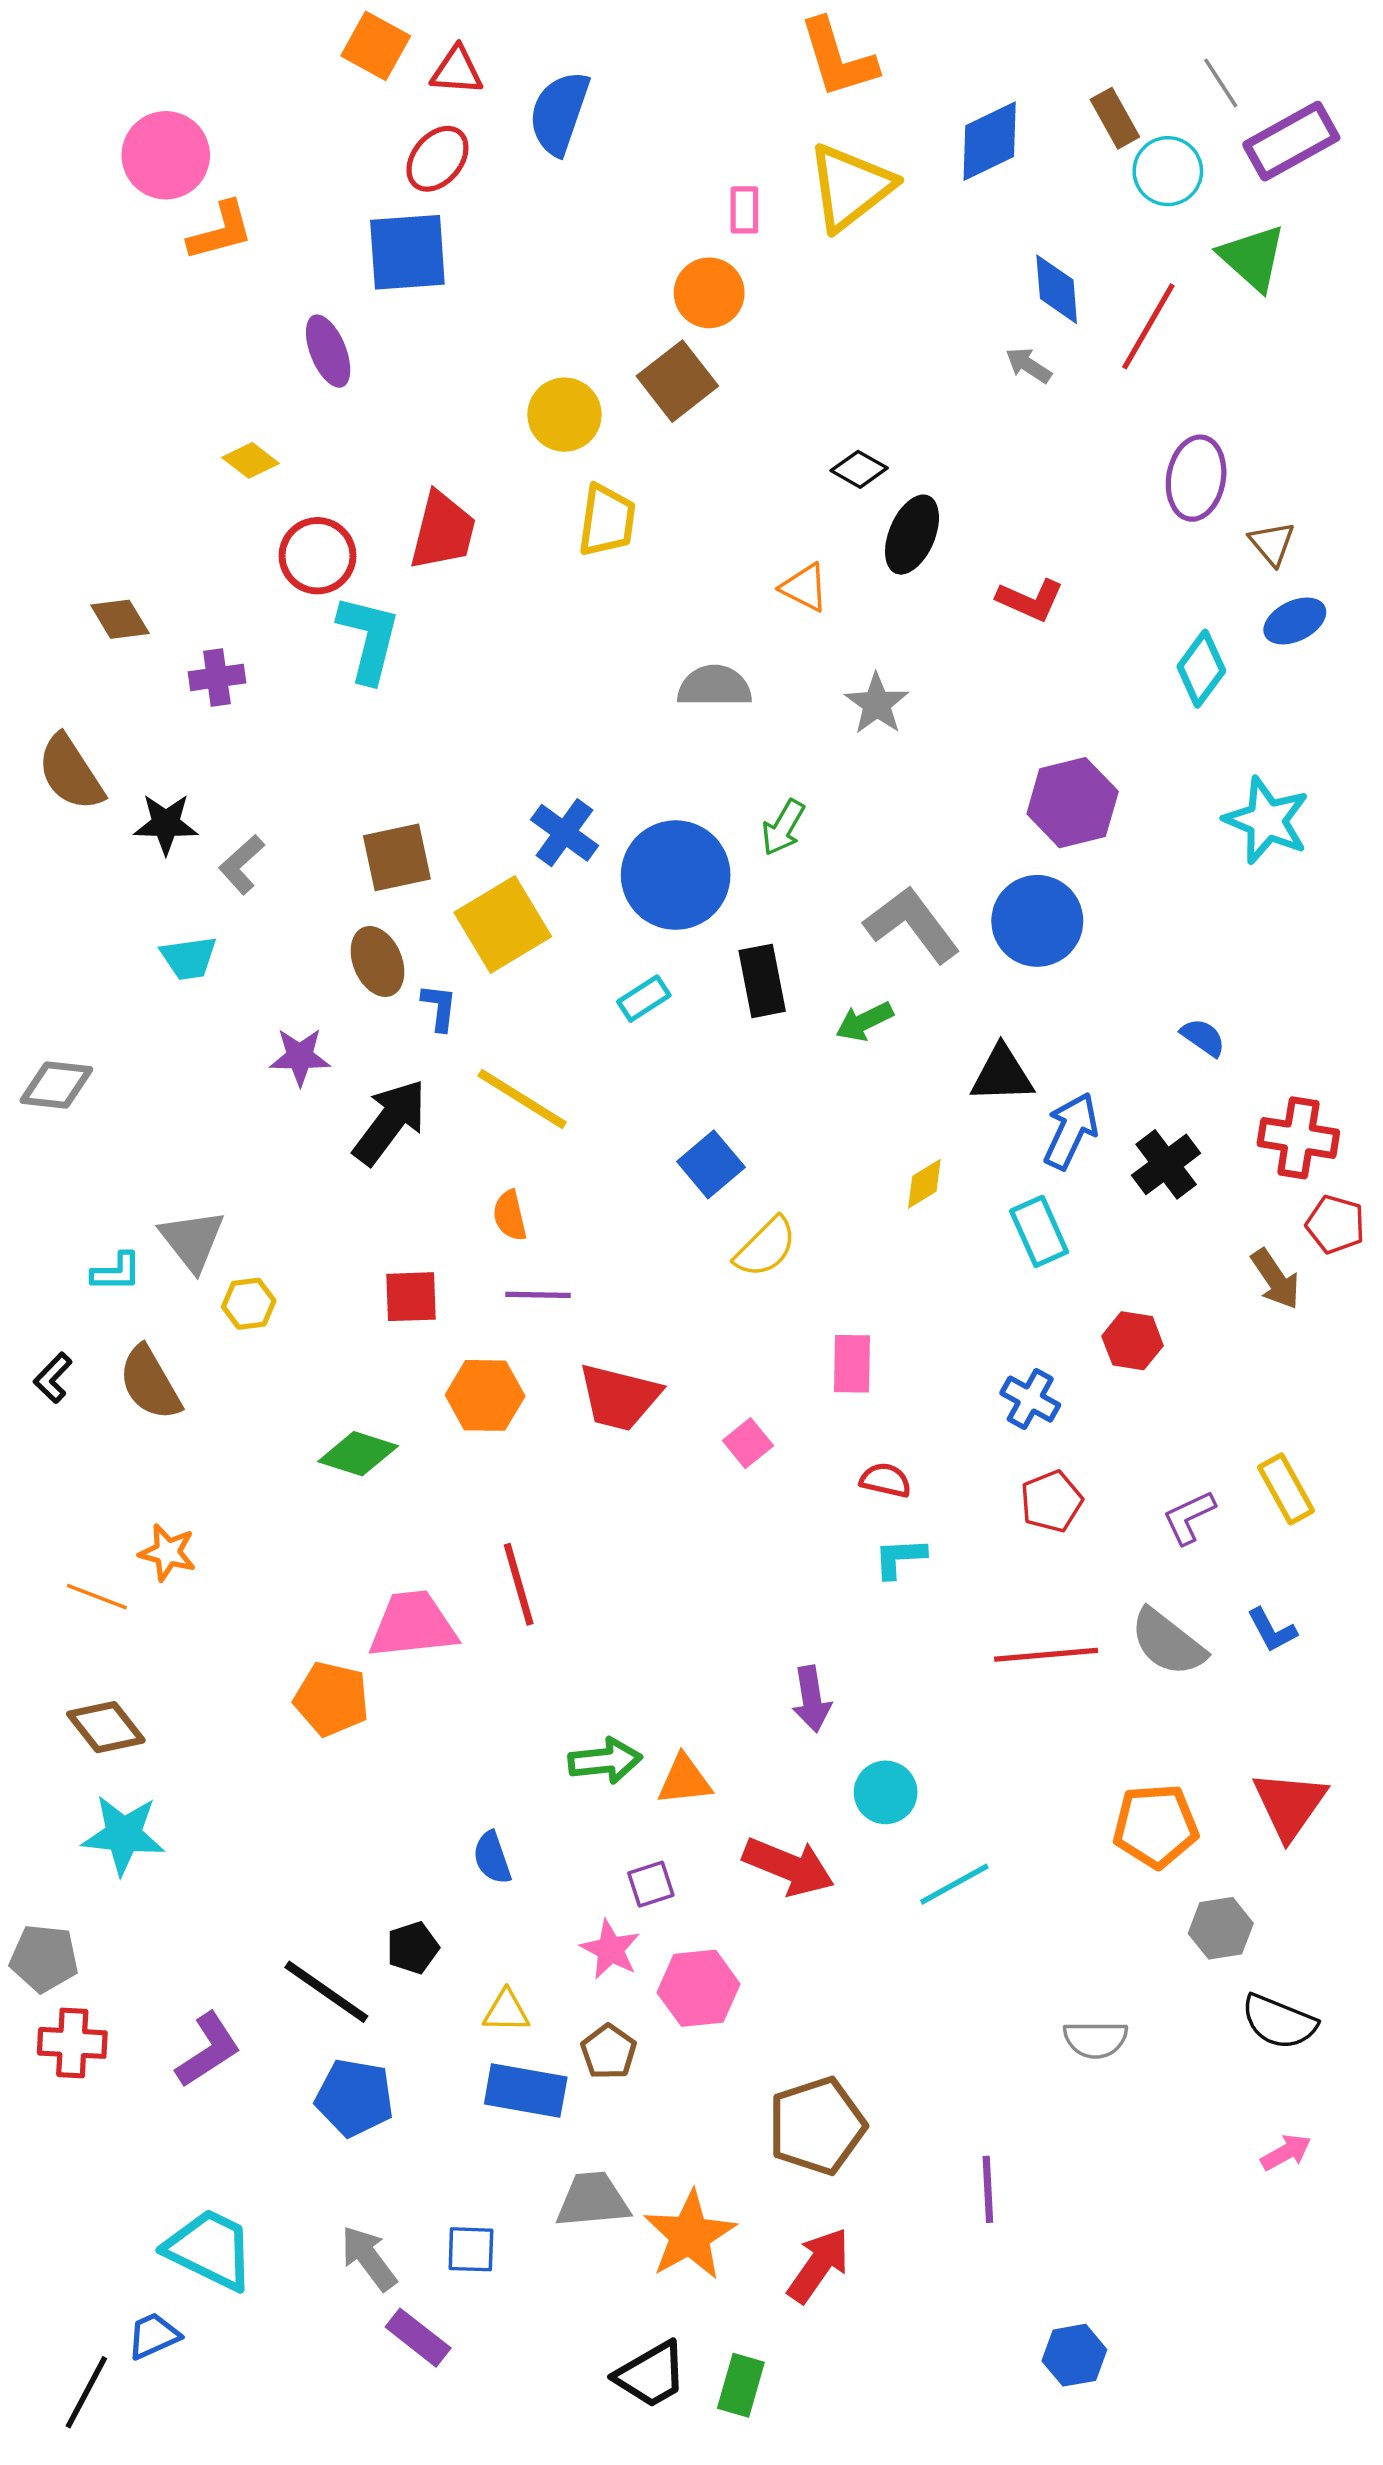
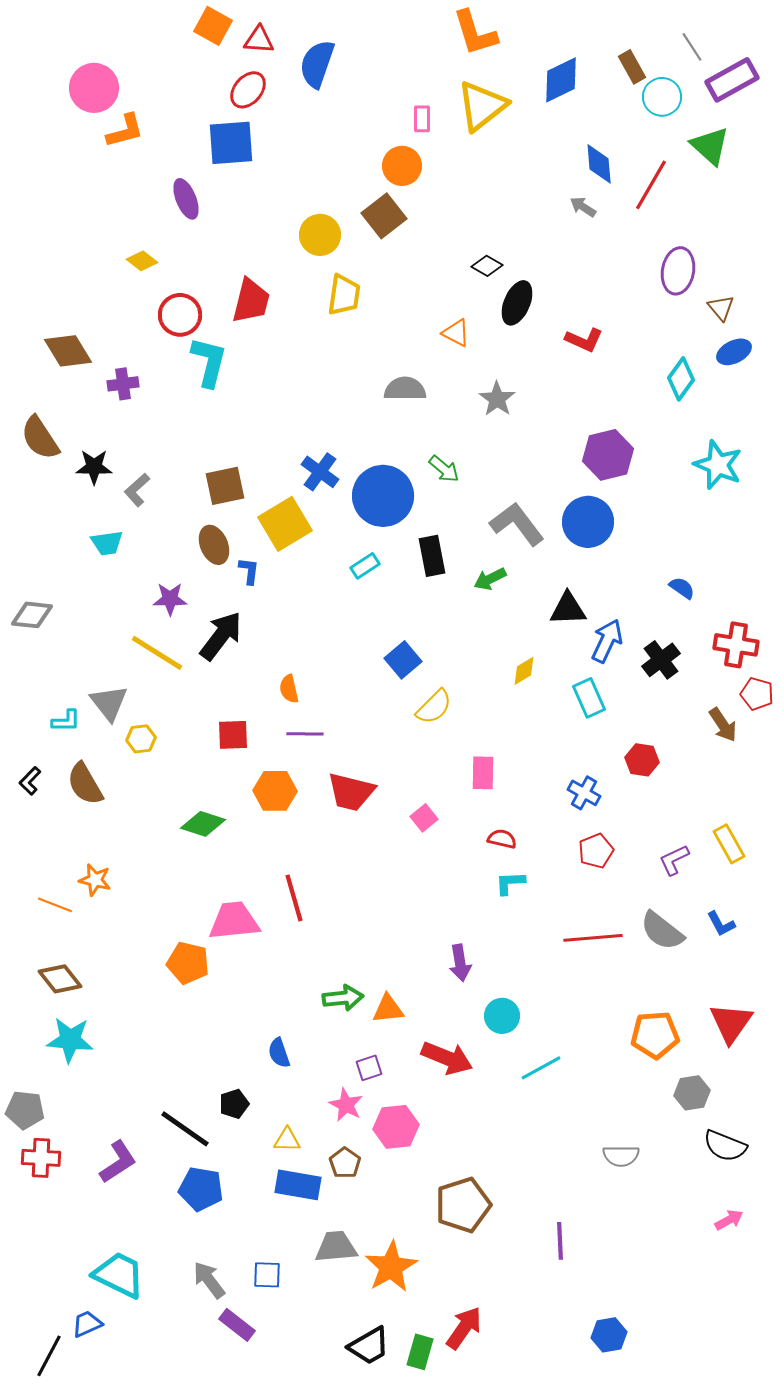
brown diamond: (120, 619) -> (68, 351), size x1.4
green arrow: (783, 827) -> (444, 469), turned -80
yellow line: (522, 1099) -> (157, 653), moved
red arrow: (819, 2265) -> (464, 1328), moved

